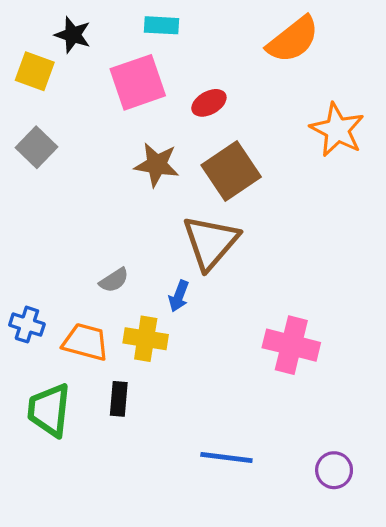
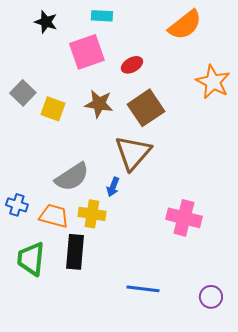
yellow square: (35, 71) -> (53, 109), moved
gray semicircle: (114, 280) -> (72, 177), size x1.8
black rectangle: (119, 399) -> (75, 252), size x1.6

